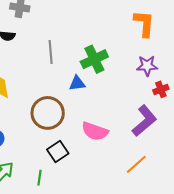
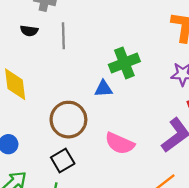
gray line: (51, 52) -> (63, 36), moved
black square: (58, 152) -> (63, 161), moved

